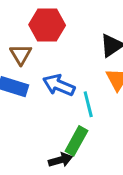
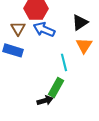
blue arrow: (59, 85) -> (44, 29), moved

